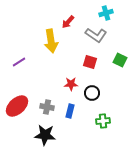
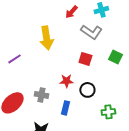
red arrow: (68, 22) -> (71, 12), moved
gray cross: (47, 107) -> (41, 95), moved
green cross: (103, 121) -> (108, 112), moved

